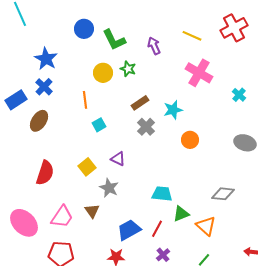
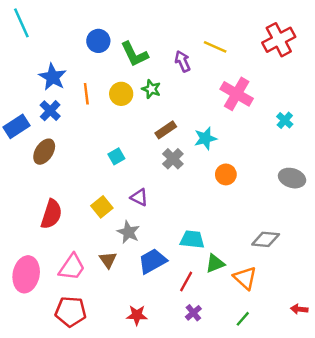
yellow line: (192, 36) -> (215, 47), moved
orange line: (85, 100) -> (86, 94), moved
pink ellipse: (24, 223) -> (26, 274), turned 56
blue trapezoid: (129, 230) -> (152, 261), moved

